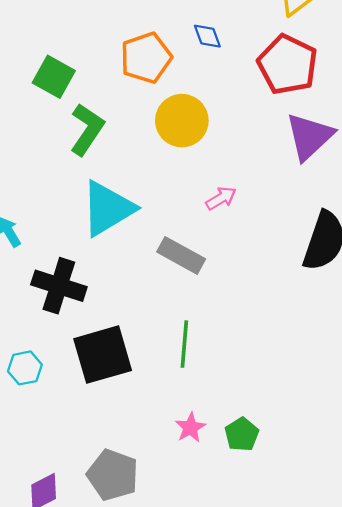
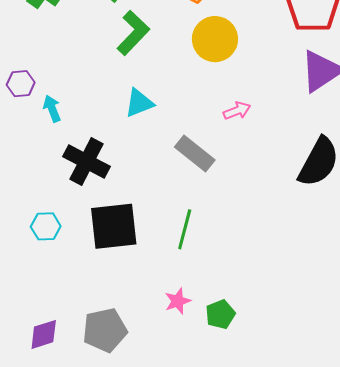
cyan triangle: (108, 208) -> (139, 103), size x0.6
gray pentagon: (113, 475) -> (105, 330), turned 30

